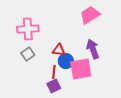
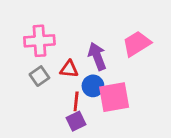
pink trapezoid: (90, 15) -> (137, 44), moved
purple arrow: (93, 49) -> (97, 56), moved
red triangle: (59, 50) -> (69, 69), moved

